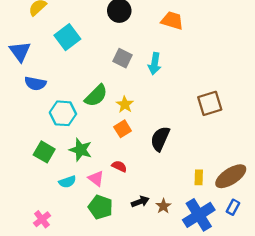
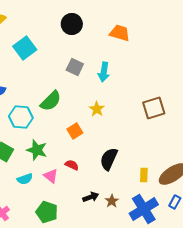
yellow star: (125, 104) -> (97, 109), moved
black semicircle: (160, 139) -> (109, 159), moved
green pentagon: (100, 207) -> (47, 212), moved

